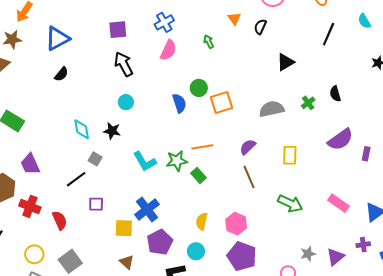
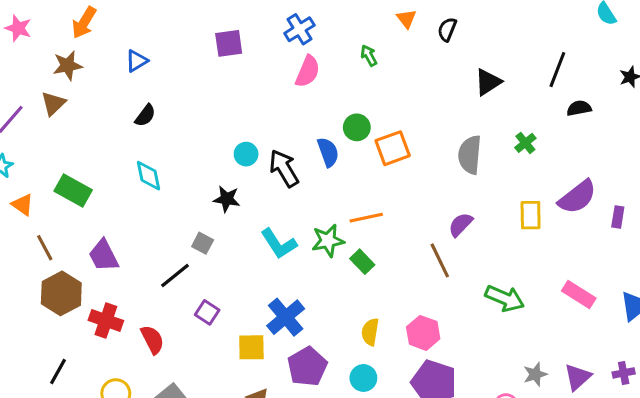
black line: (329, 34) -> (557, 70), moved
blue triangle: (57, 38) -> (137, 61), size x0.6
black arrow: (124, 64) -> (284, 168), moved
black semicircle: (335, 94) -> (579, 108), moved, turned 98
gray semicircle: (272, 109) -> (470, 155), turned -70
cyan diamond: (82, 129) -> (148, 176), moved
purple semicircle: (248, 147) -> (461, 225), moved
yellow rectangle: (290, 155) -> (531, 215), moved
purple square: (96, 204) -> (207, 312), turned 35
purple cross: (363, 245) -> (624, 373), moved

